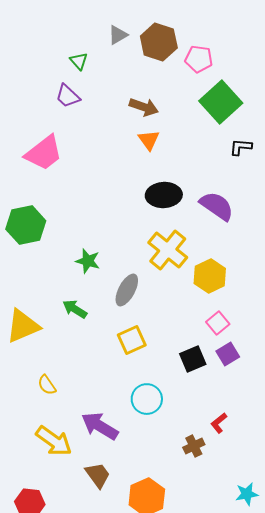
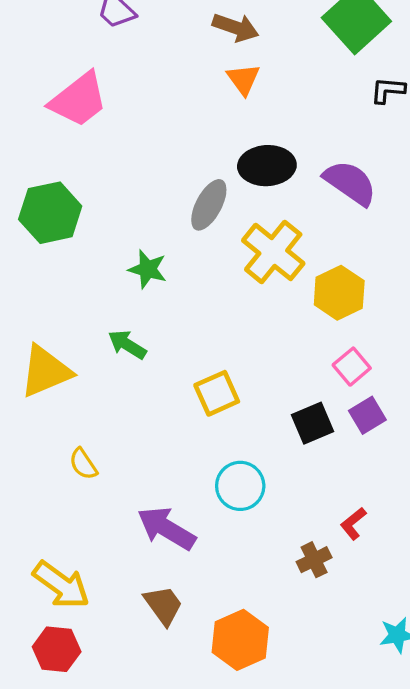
gray ellipse: (127, 290) -> (209, 205), moved
yellow arrow: (54, 441) -> (61, 585), moved

